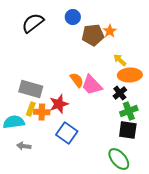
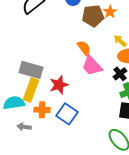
orange semicircle: (77, 80) -> (84, 48), moved
yellow rectangle: (31, 109) -> (31, 90), size x1.6
orange cross: (42, 112) -> (42, 110), moved

